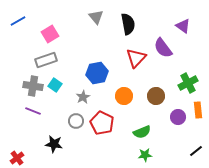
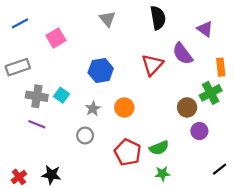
black semicircle: (128, 24) -> (158, 18), moved
gray rectangle: (46, 60) -> (18, 67), moved
blue hexagon: (97, 73) -> (101, 70), moved
orange circle: (124, 96) -> (124, 107), moved
brown circle: (156, 96) -> (187, 107), moved
orange rectangle: (198, 110) -> (221, 67), moved
red pentagon: (102, 123) -> (128, 152), moved
black star: (54, 144) -> (51, 175), moved

